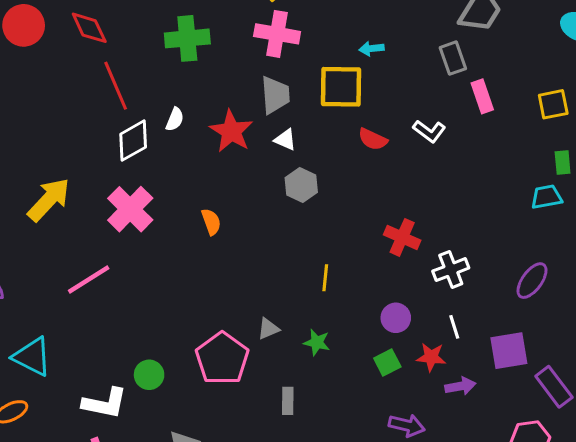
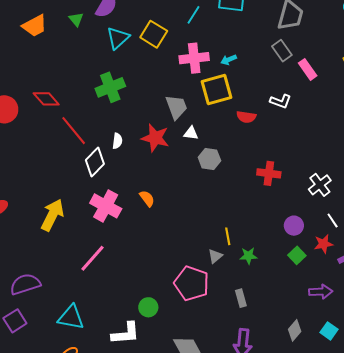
pink cross: (277, 34) -> (194, 58), moved
orange semicircle: (211, 222) -> (147, 198), moved
red cross: (402, 237) -> (269, 173), moved
yellow line: (325, 278) -> (228, 236), moved

